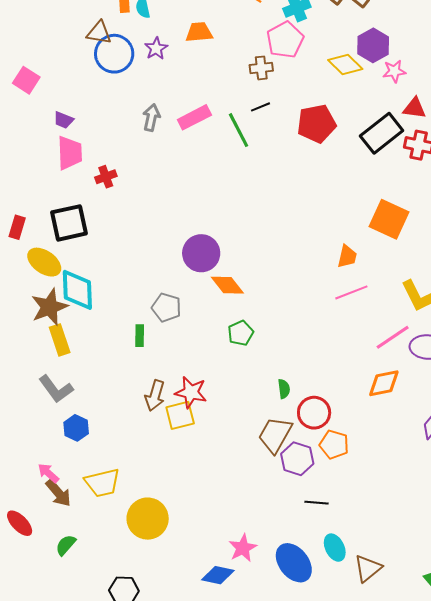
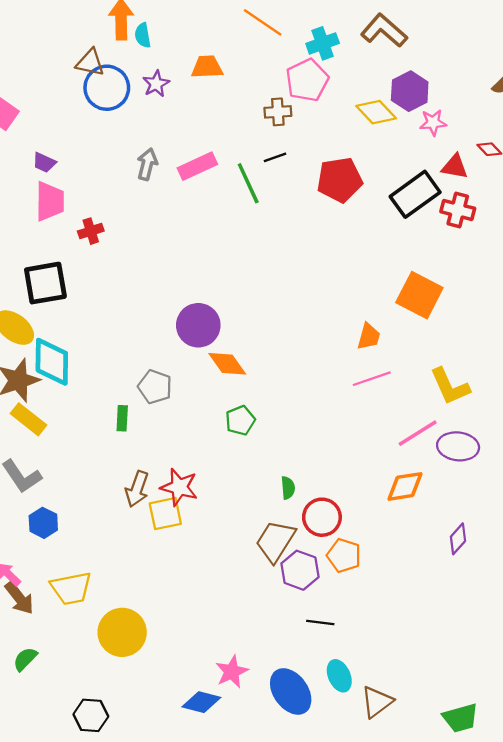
yellow rectangle: (60, 340) -> (29, 419), turned -36

